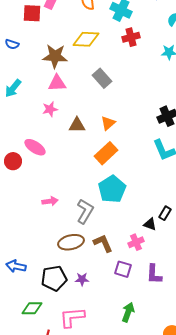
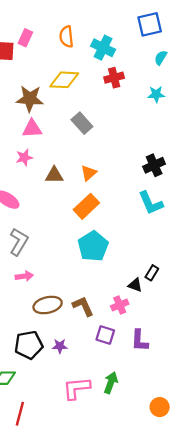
pink arrow: (50, 201) -> (24, 276), moved
gray L-shape: (85, 211) -> (19, 242), moved
pink L-shape: (72, 317) -> (76, 388), moved

